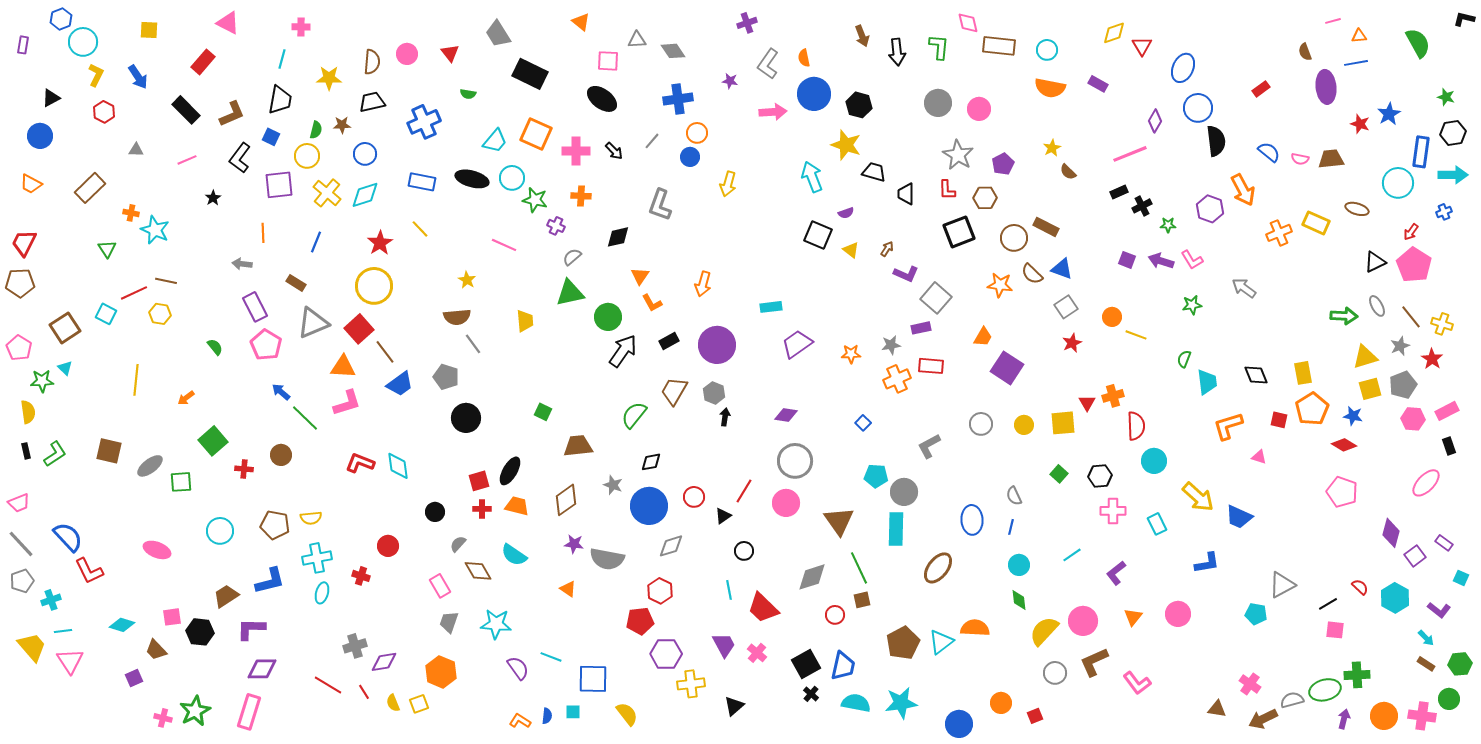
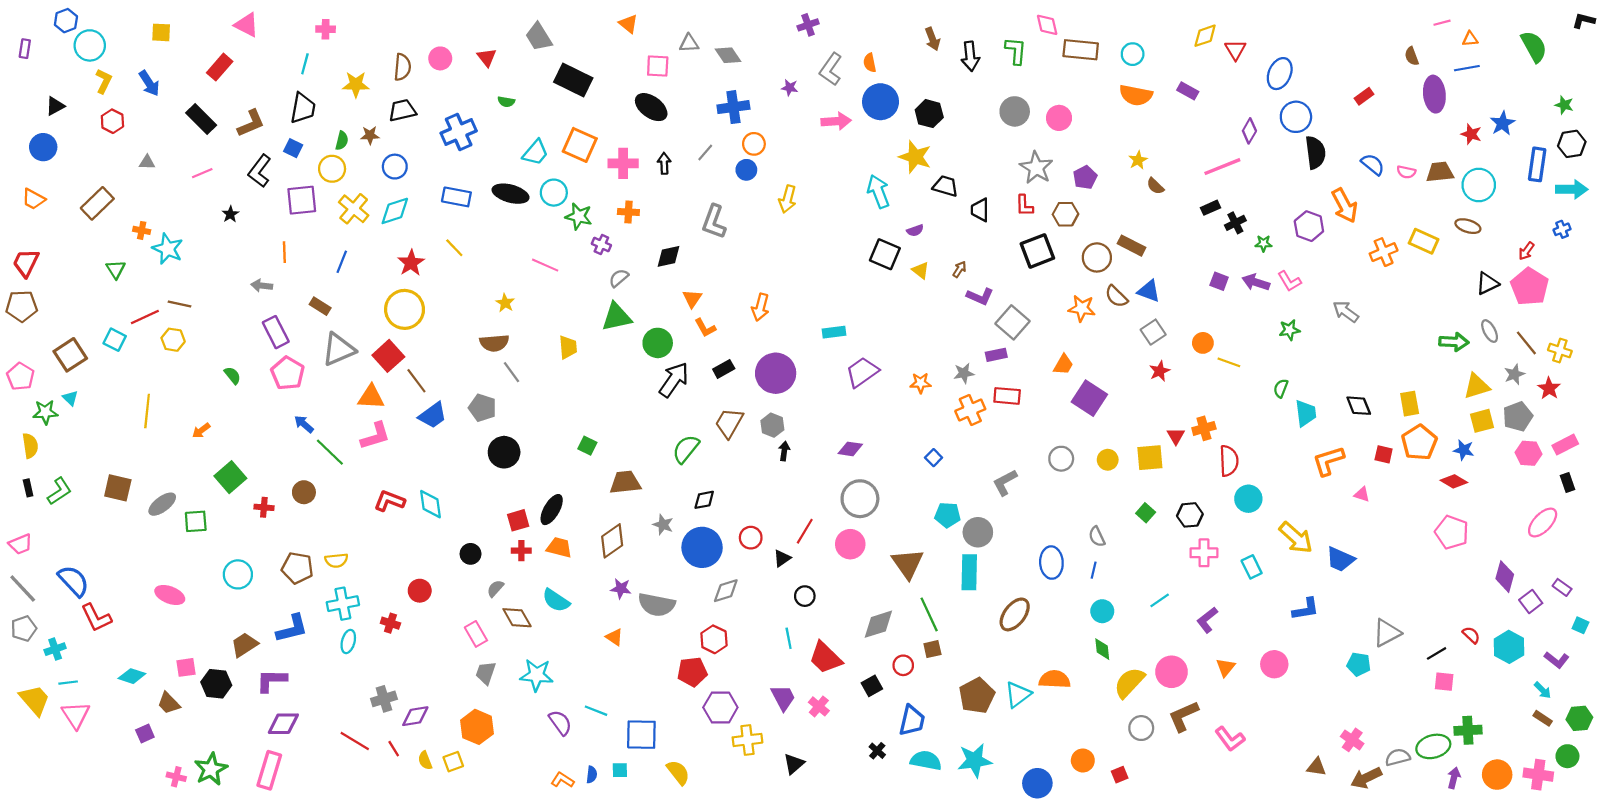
black arrow: (614, 151) -> (664, 163), turned -138
cyan circle: (1398, 183) -> (1479, 185), moved
black square: (806, 664) -> (872, 686), moved, size x0.7

